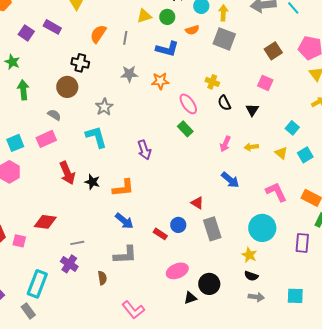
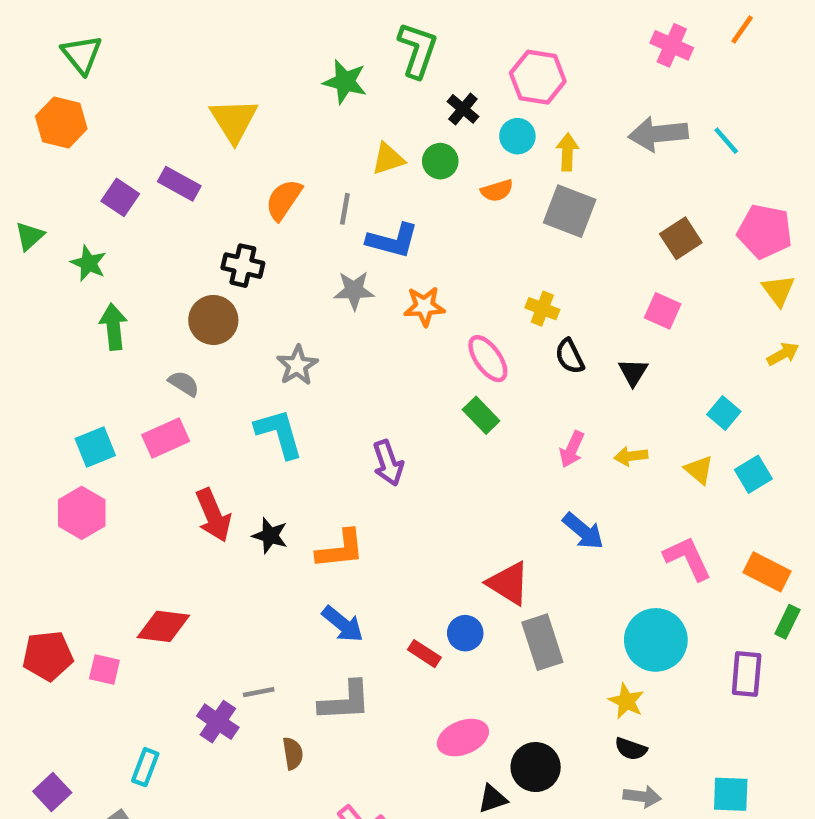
blue L-shape: (167, 49) -> (393, 241), moved
red triangle: (197, 203) -> (508, 583), size x1.5
gray line: (77, 243) -> (259, 692), moved
cyan rectangle: (37, 284) -> (145, 767), size x0.6

